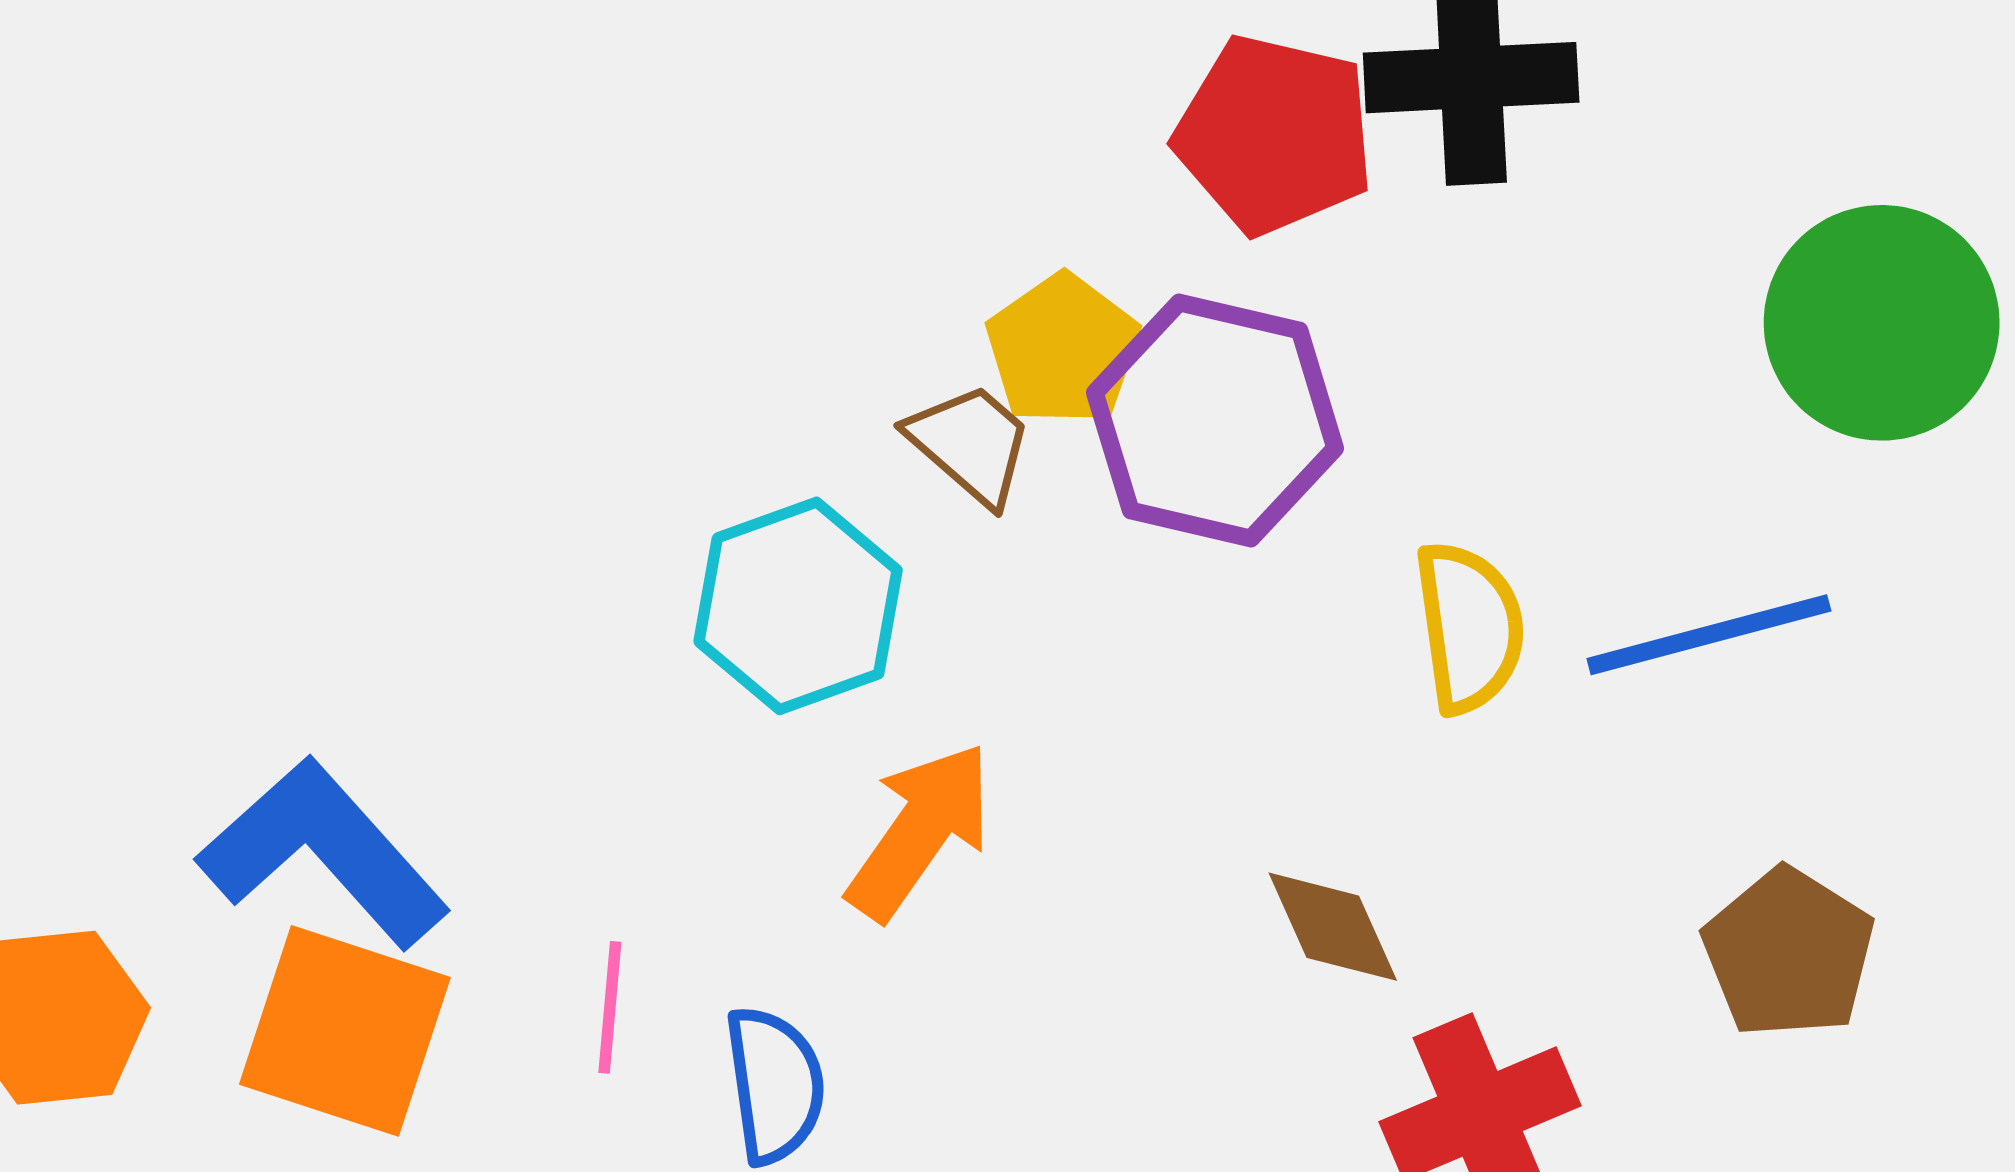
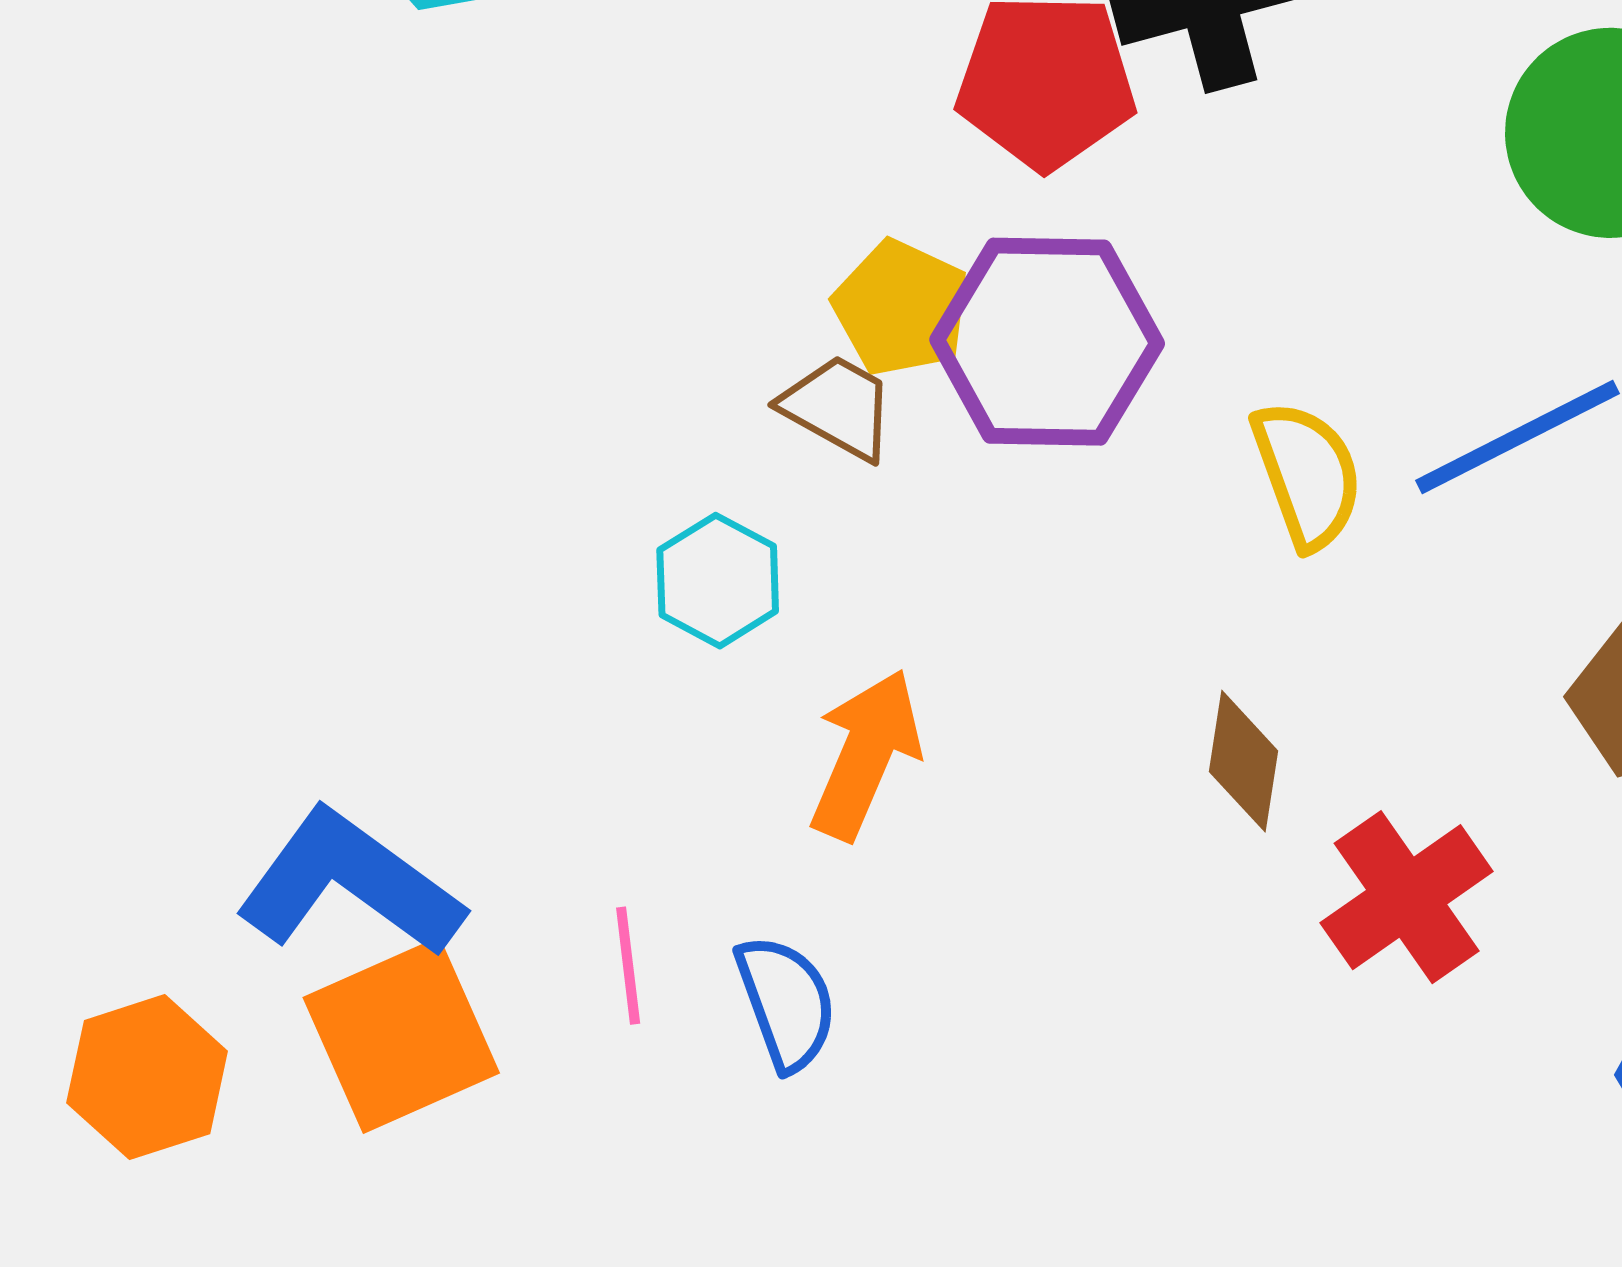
cyan hexagon: (798, 606) -> (718, 581), size x0.7
brown diamond: (1333, 927) -> (1244, 761), turned 45
orange square: (345, 1031) -> (401, 1035), turned -30

